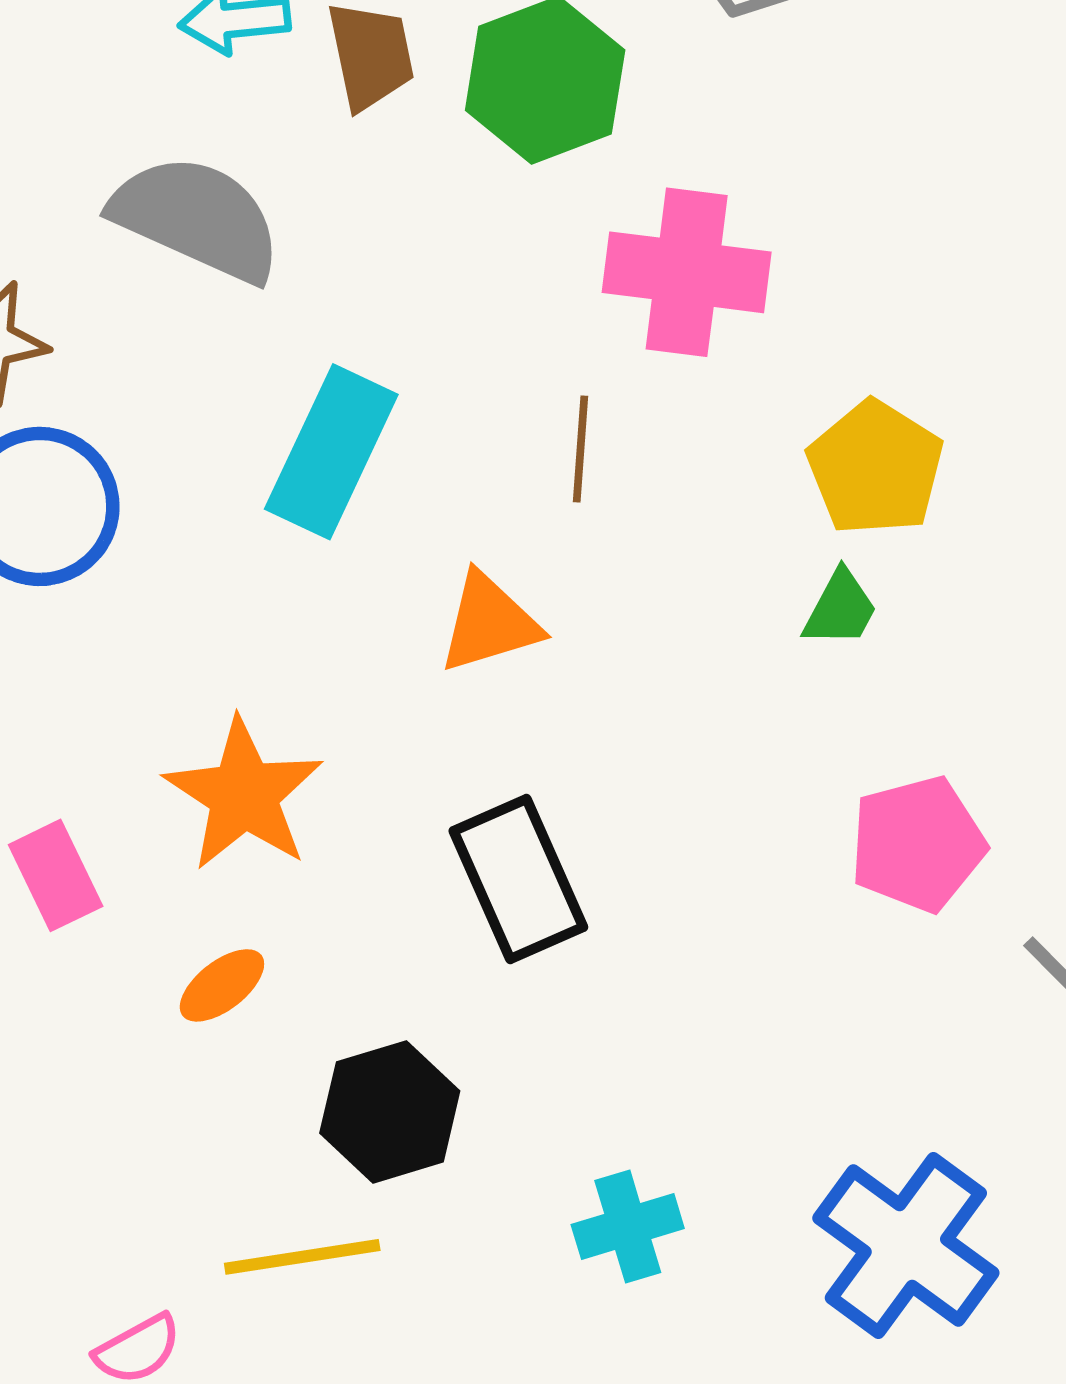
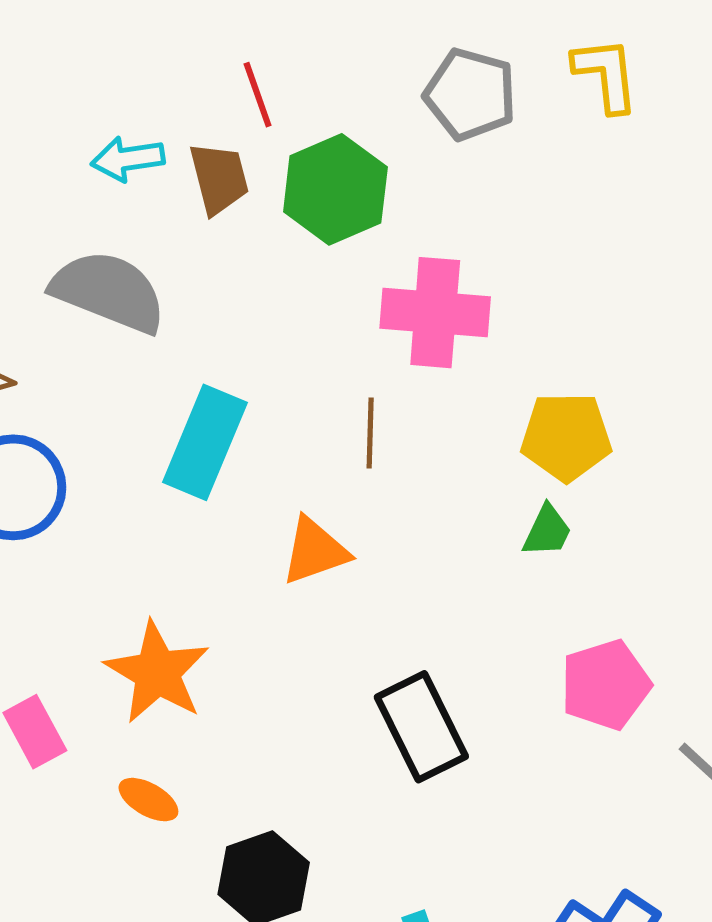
yellow pentagon: (875, 468) -> (566, 437), turned -30
black rectangle: (518, 879) -> (421, 727), moved
orange ellipse: (222, 985) -> (148, 800), turned 70

